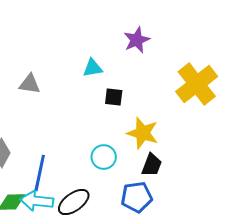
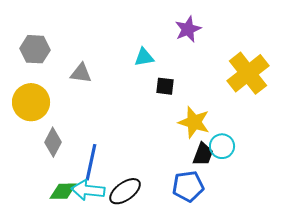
cyan circle: (104, 157) -> (222, 146), moved

